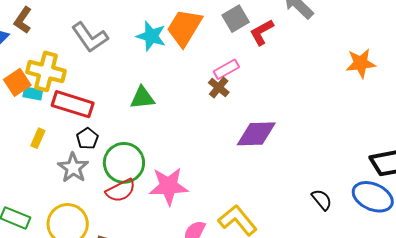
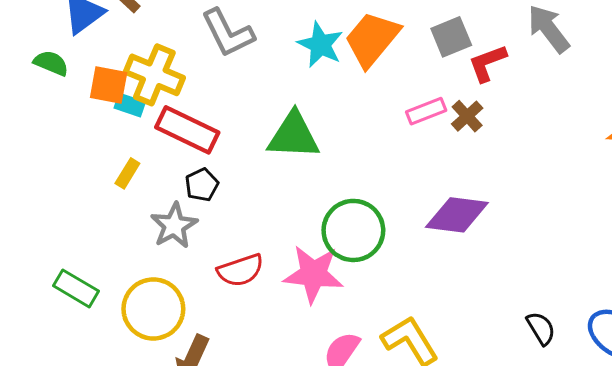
orange square: (17, 82) -> (109, 85), turned 36
brown cross: (219, 87) -> (467, 116), moved
green triangle: (142, 98) -> (294, 136), size x1.4
green circle: (124, 163) -> (353, 230), moved

